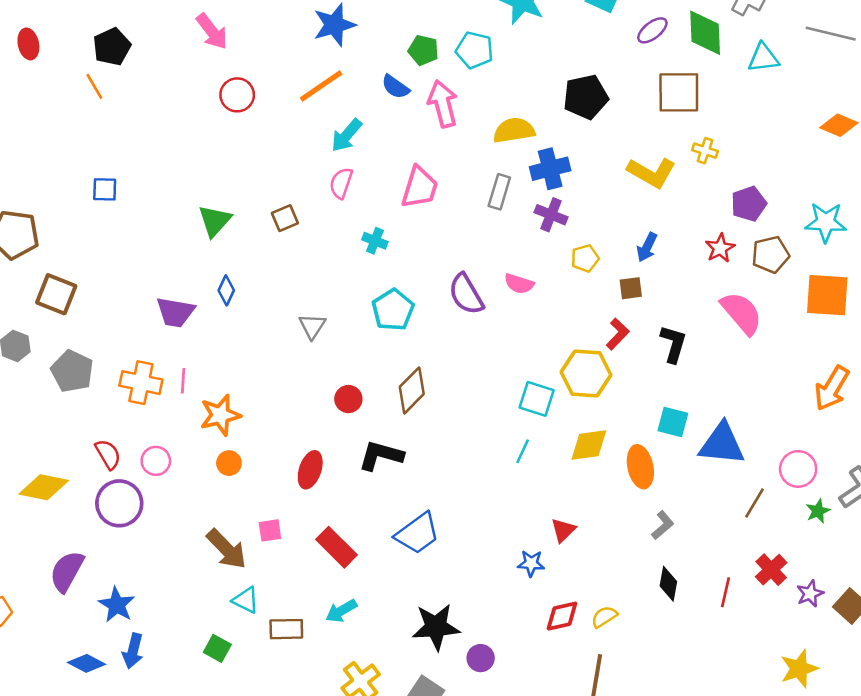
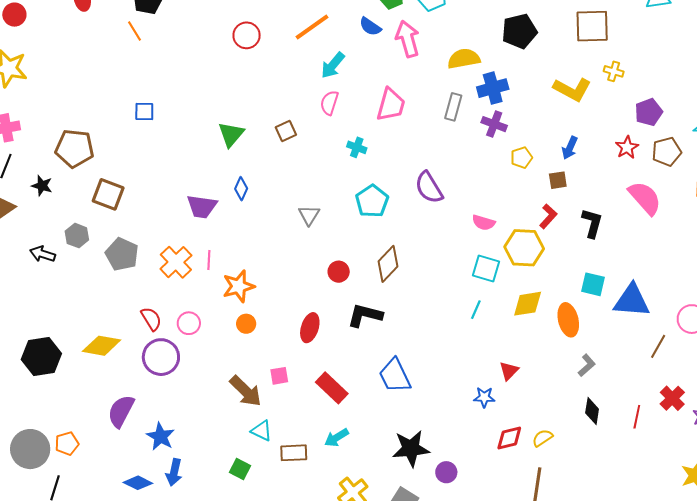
pink semicircle: (519, 284) -> (484, 223), moved
orange cross: (141, 383) -> (176, 262), turned 36
blue trapezoid: (417, 533) -> (395, 376), turned 102

